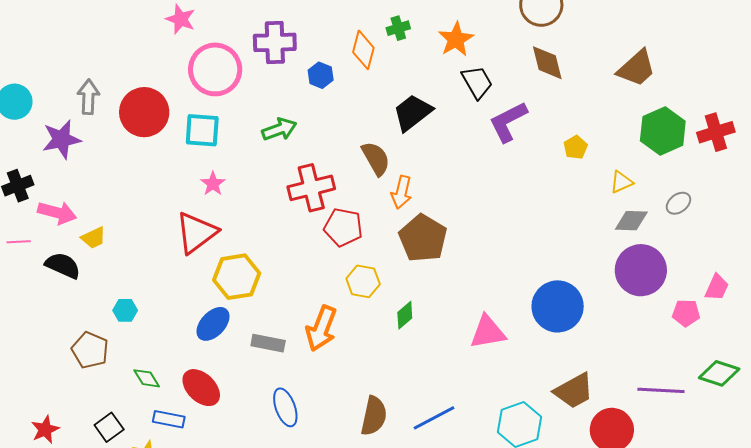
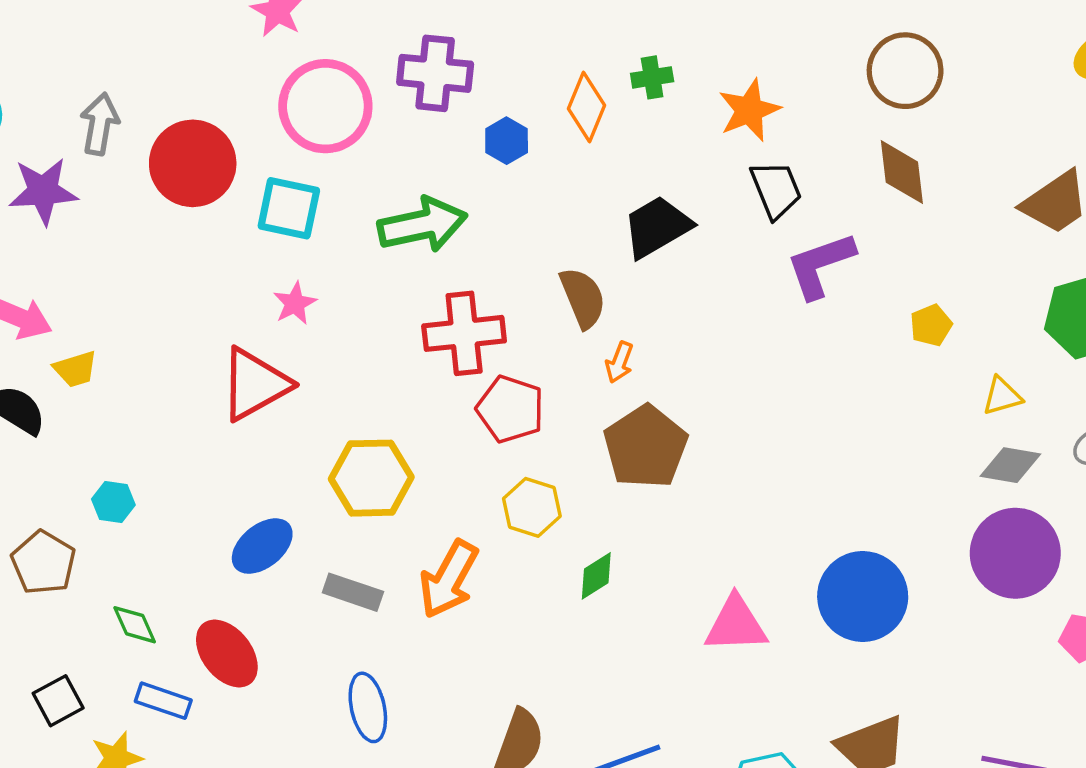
green arrow: (279, 129) -> (422, 225), size x1.4
orange arrow: (402, 192) -> (619, 362), size x0.7
yellow hexagon: (237, 277) -> (371, 478), moved

